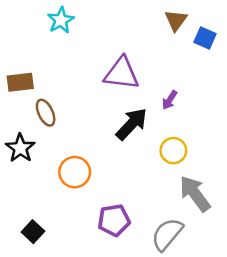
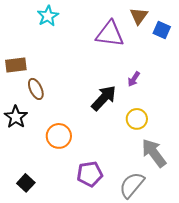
purple triangle: (121, 73) -> (110, 34), moved

